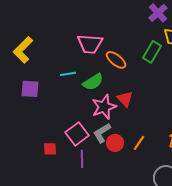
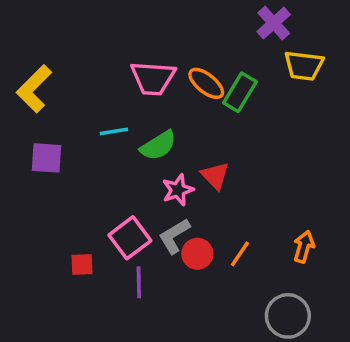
green rectangle: (152, 52) -> (240, 92), moved
orange ellipse: (116, 60) -> (206, 83), moved
pink star: (104, 107) -> (178, 190), size x0.7

